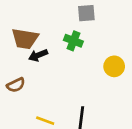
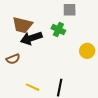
black arrow: (38, 55) -> (31, 38), size x1.5

